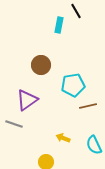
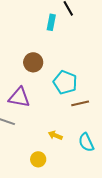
cyan pentagon: (73, 85) -> (65, 82), turned 30
purple triangle: (27, 100) -> (19, 97), turned 45

